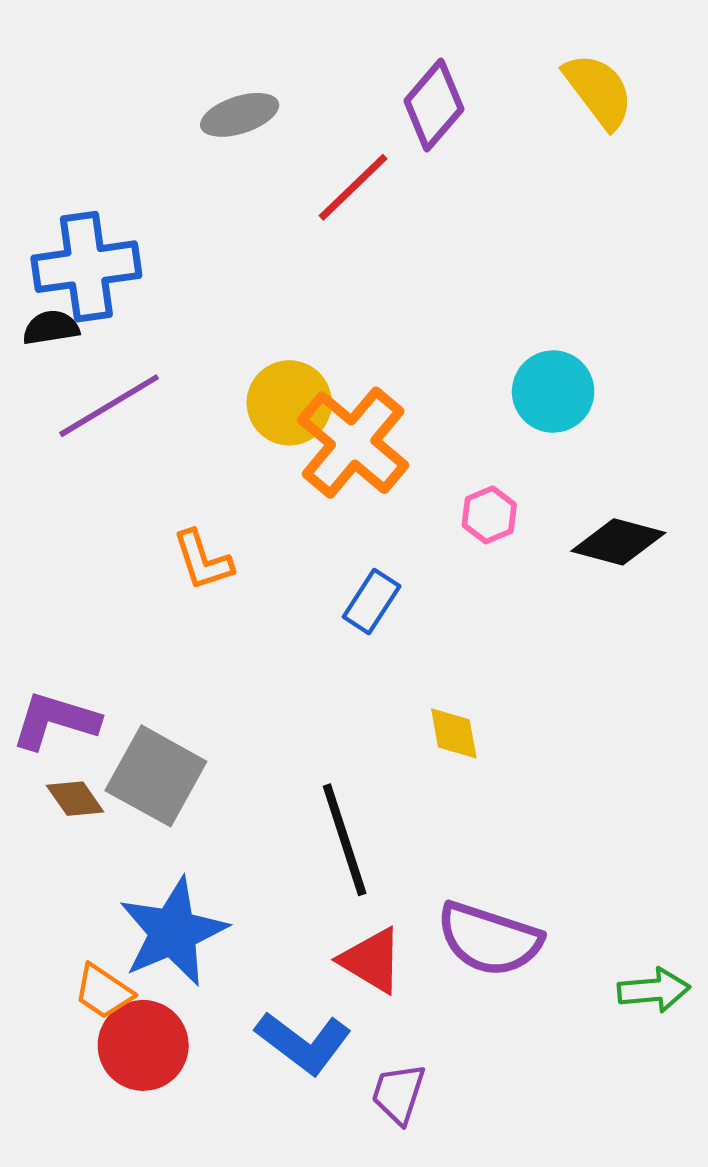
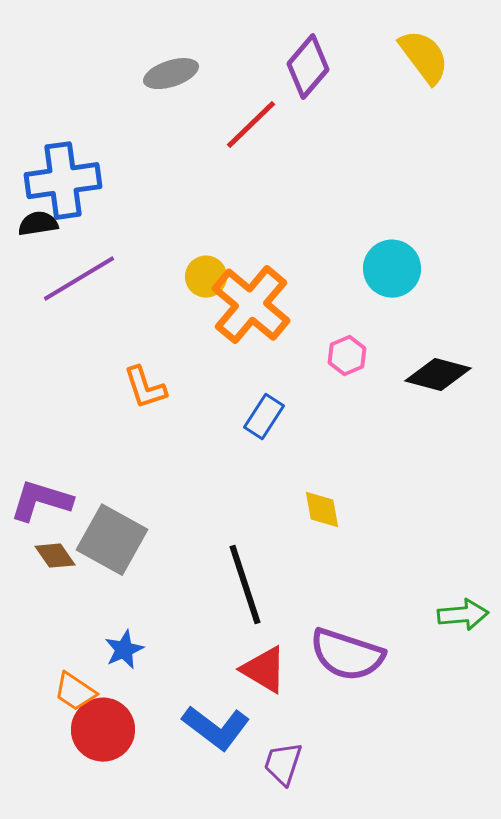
yellow circle: (289, 403) -> (206, 277), size x0.7
blue star: (173, 932) -> (124, 650), size x0.5
green arrow: (654, 990) -> (463, 615), moved

